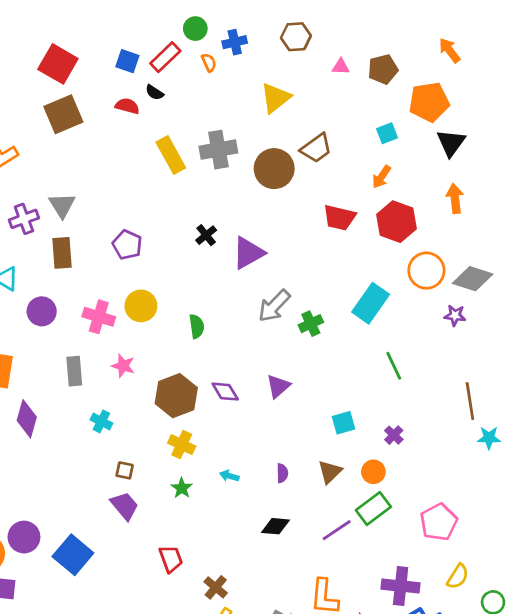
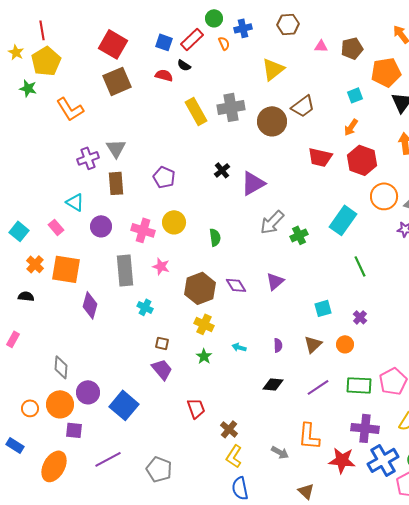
gray rectangle: (74, 371) -> (125, 270), size x1.4
green rectangle: (373, 508) -> (359, 385), moved, turned 40

